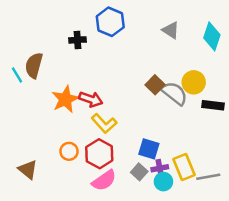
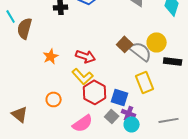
cyan line: (17, 75) -> (11, 16), moved
orange star: (65, 99) -> (51, 56), size x0.7
red arrow: (91, 99) -> (86, 56), moved
red hexagon: (99, 154) -> (95, 92), moved
yellow rectangle: (184, 167) -> (145, 82), moved
purple cross: (160, 168) -> (129, 113), turned 32

